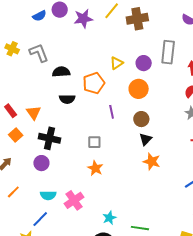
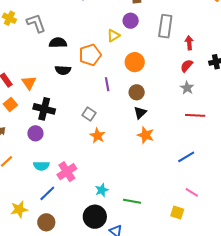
purple circle: (144, 63) -> (131, 21), moved
gray square: (94, 142) -> (89, 114), turned 32
orange star: (95, 168) -> (97, 136), moved
blue line: (40, 219) -> (47, 193), moved

